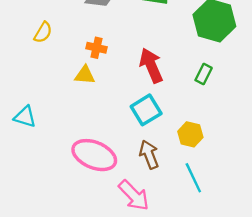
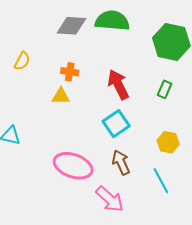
yellow hexagon: (190, 134) -> (168, 142), moved

